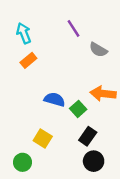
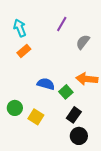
purple line: (73, 28) -> (62, 24), turned 63
gray semicircle: (98, 50) -> (83, 42), turned 98
green circle: (23, 162) -> (15, 108), moved

